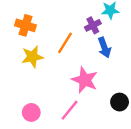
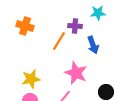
purple cross: (93, 25) -> (75, 26), moved, turned 32
yellow star: (32, 57) -> (31, 79), moved

